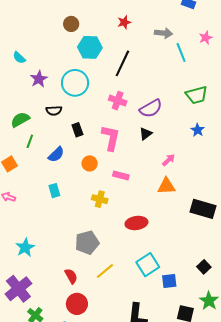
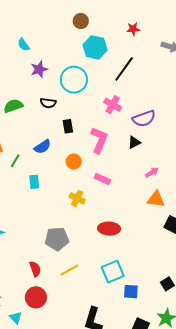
green line: (30, 141) -> (15, 161), moved
orange triangle: (166, 186) -> (156, 199), moved

